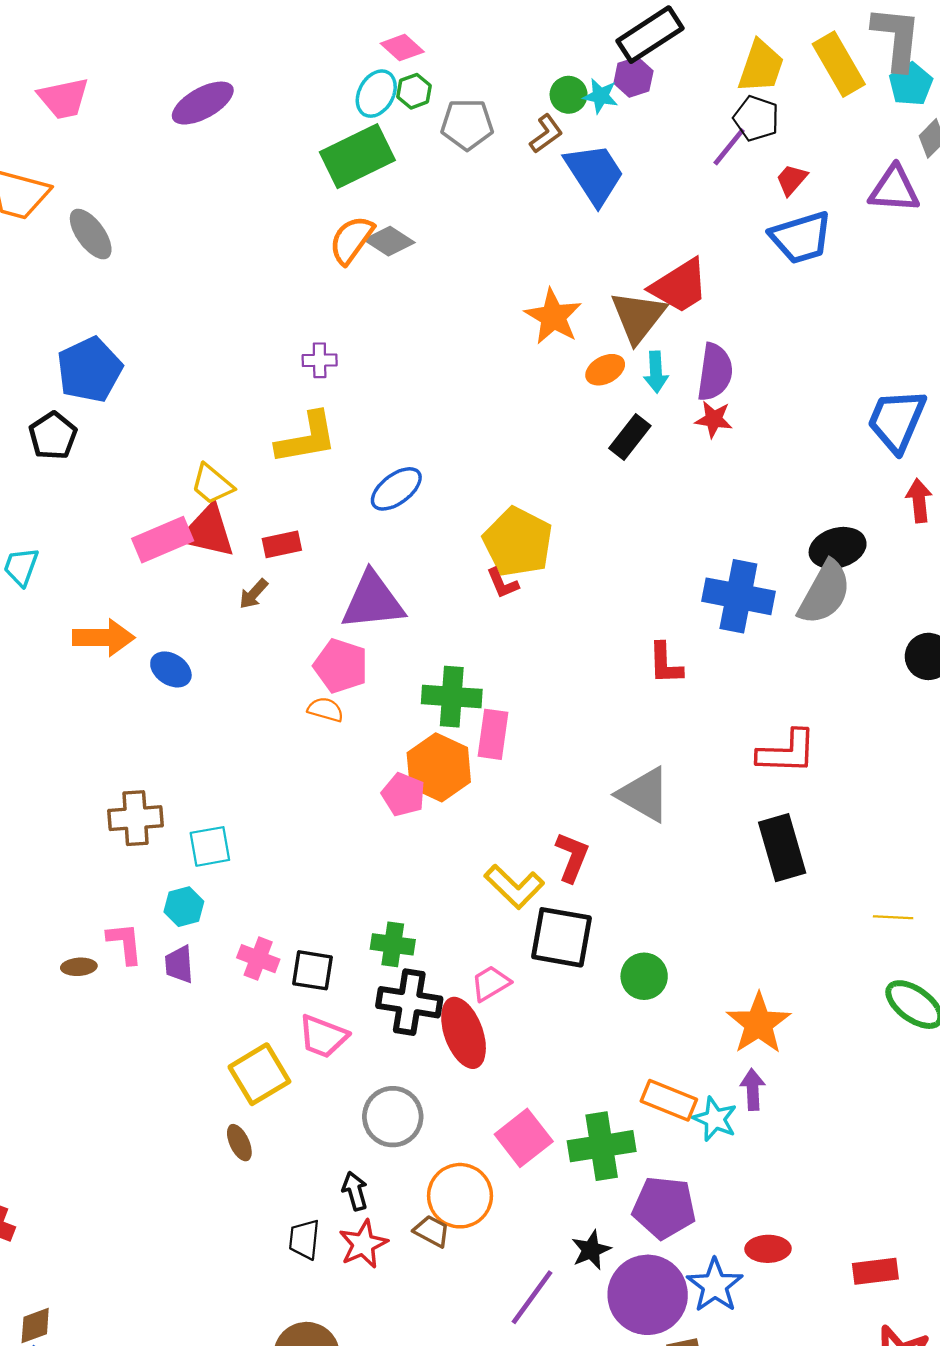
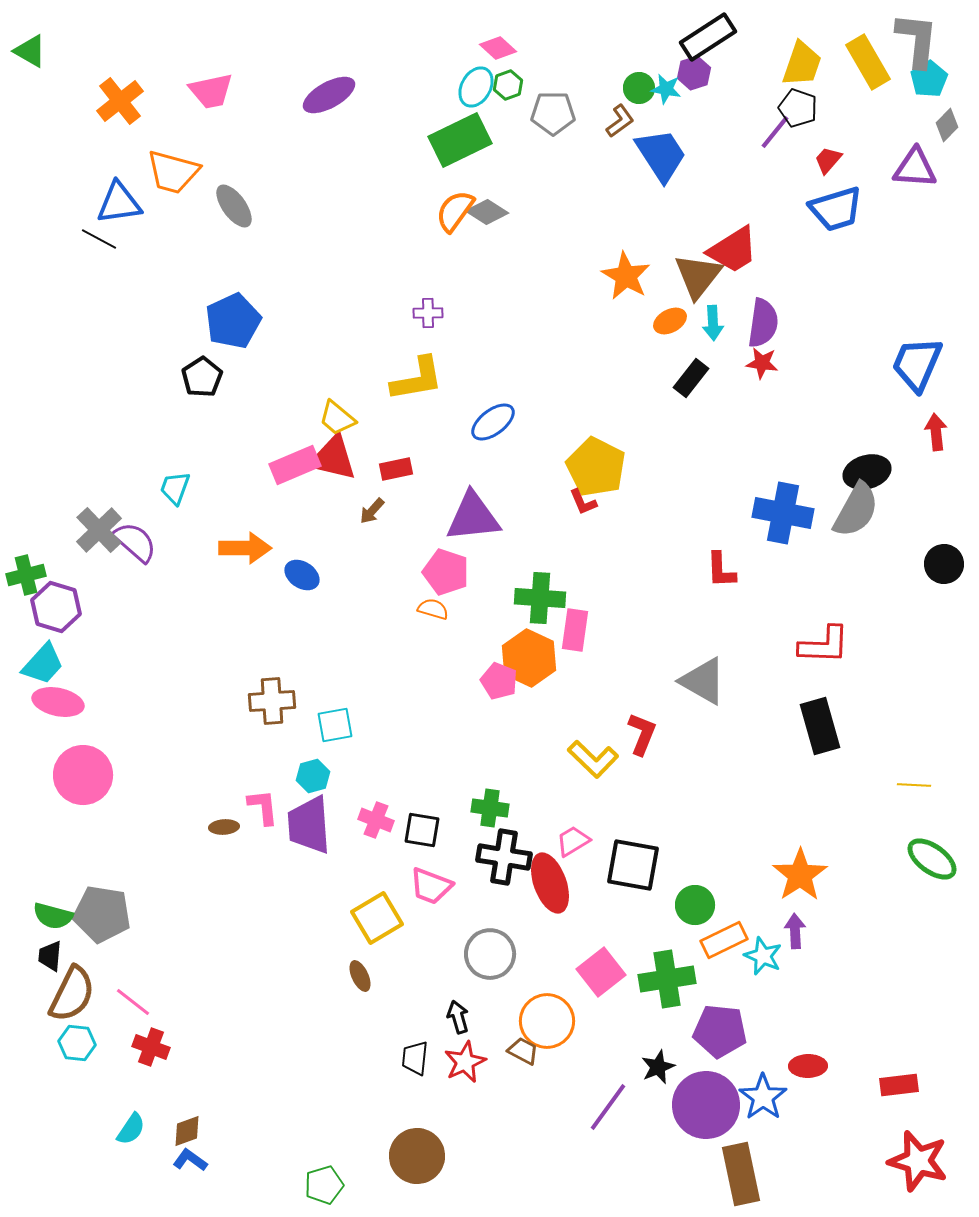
black square: (561, 937) -> (633, 865), moved
purple trapezoid: (179, 964) -> (309, 825), size x1.8
green circle: (644, 976) -> (695, 905), moved
orange rectangle: (669, 1100) -> (724, 940), turned -48

